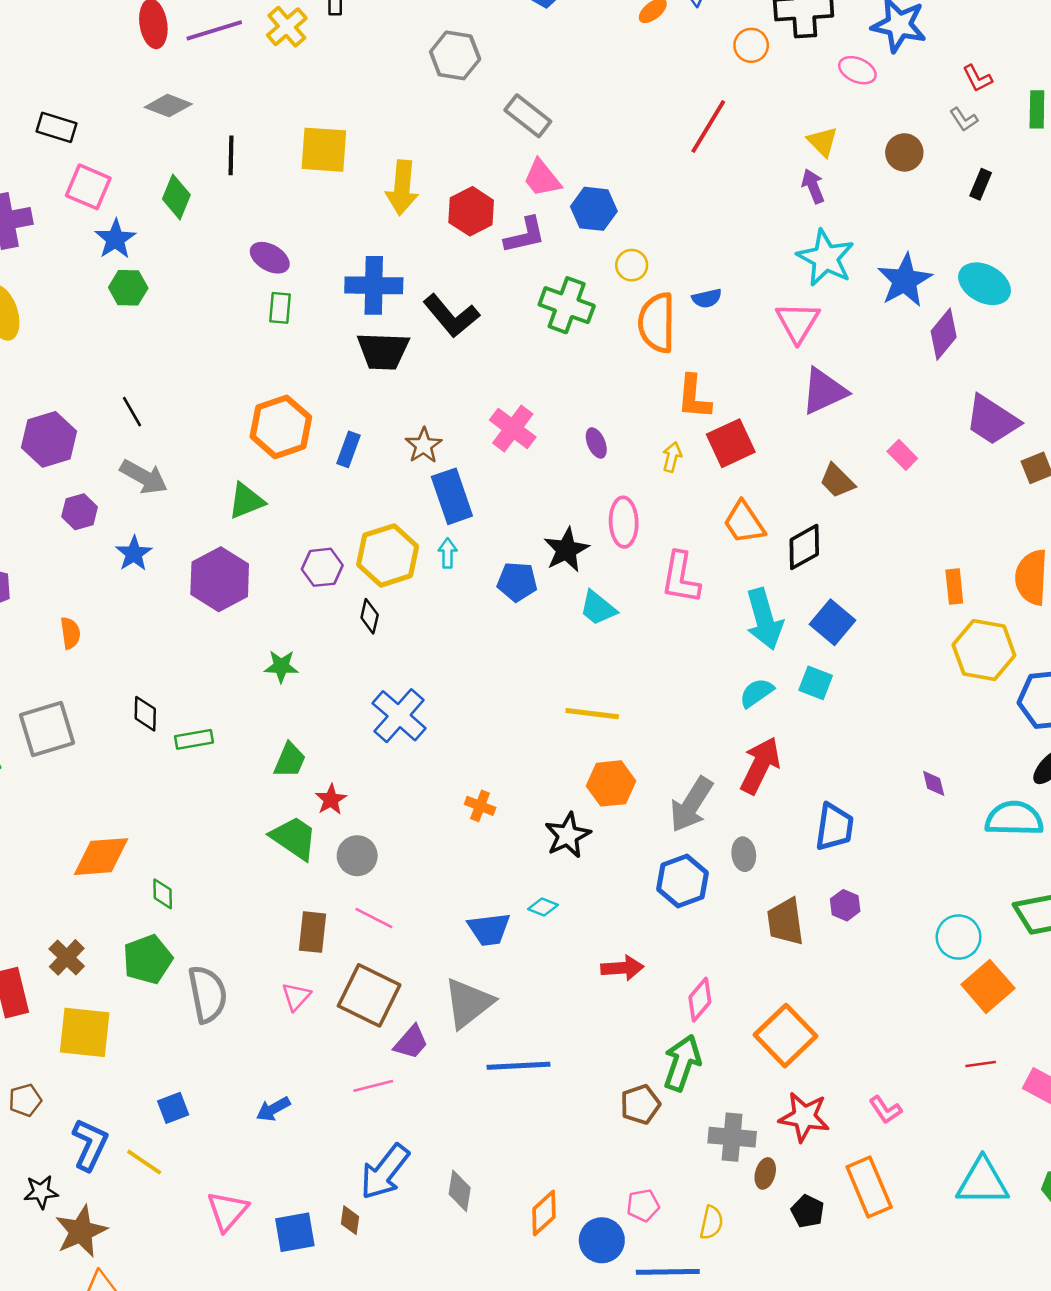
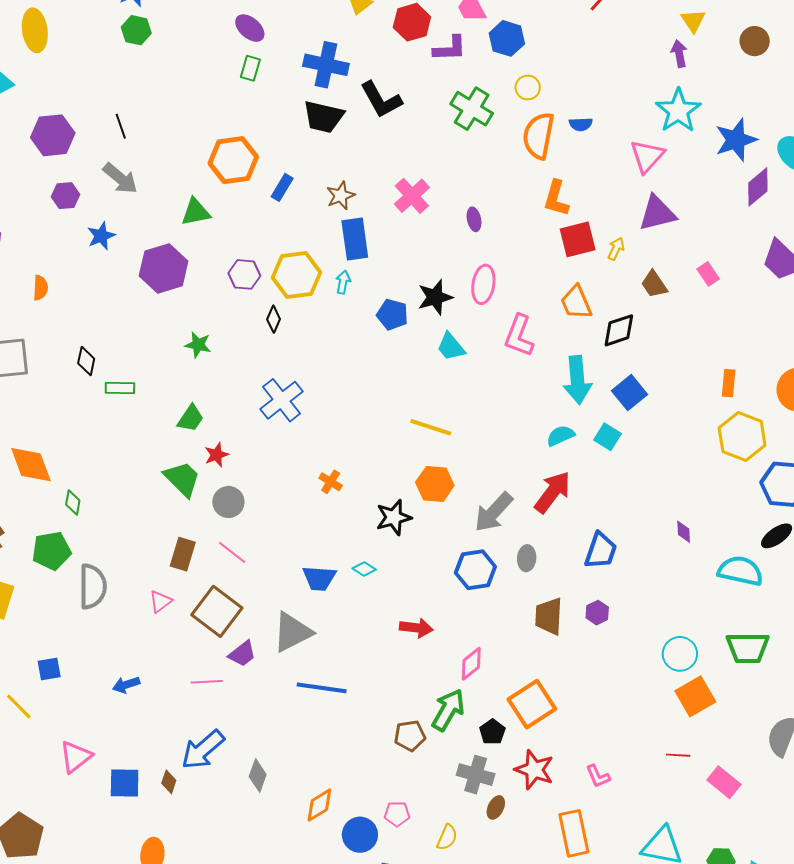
yellow arrow: (672, 457) -> (616, 249), moved
orange diamond: (101, 857) -> (31, 465), turned 63
black pentagon: (808, 1211) -> (492, 732), moved

